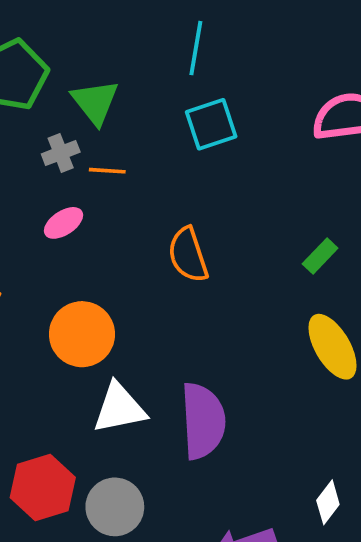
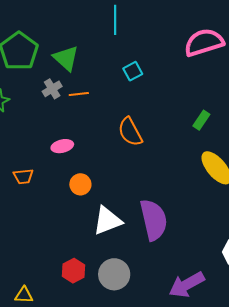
cyan square: (211, 124) -> (133, 71), moved, size x0.7
pink ellipse: (63, 223) -> (62, 146), moved, turned 30
orange circle: (82, 334) -> (80, 184), size x0.6
red hexagon: (43, 488) -> (74, 271), size x0.7

